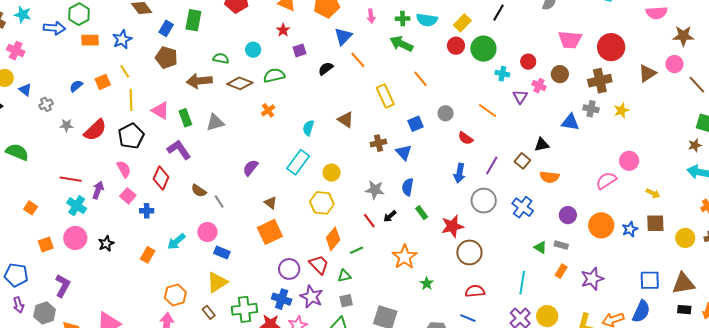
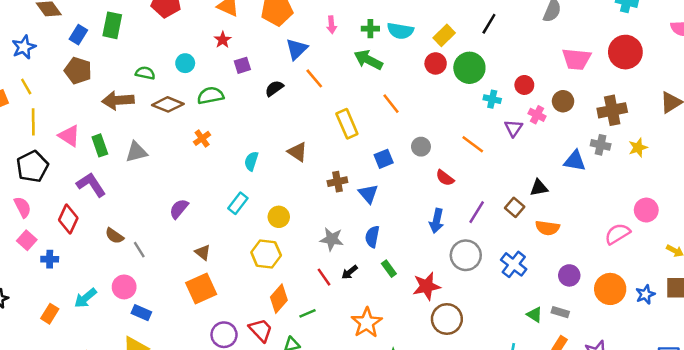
red circle: (611, 47) -> (625, 52), moved
cyan rectangle: (298, 162) -> (238, 203), size x0.7

